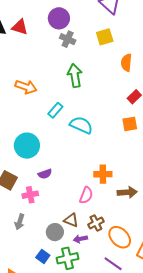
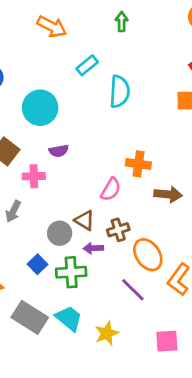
green arrow: (75, 75) -> (122, 22), size x0.6
cyan semicircle: (81, 125) -> (120, 92), turned 60

